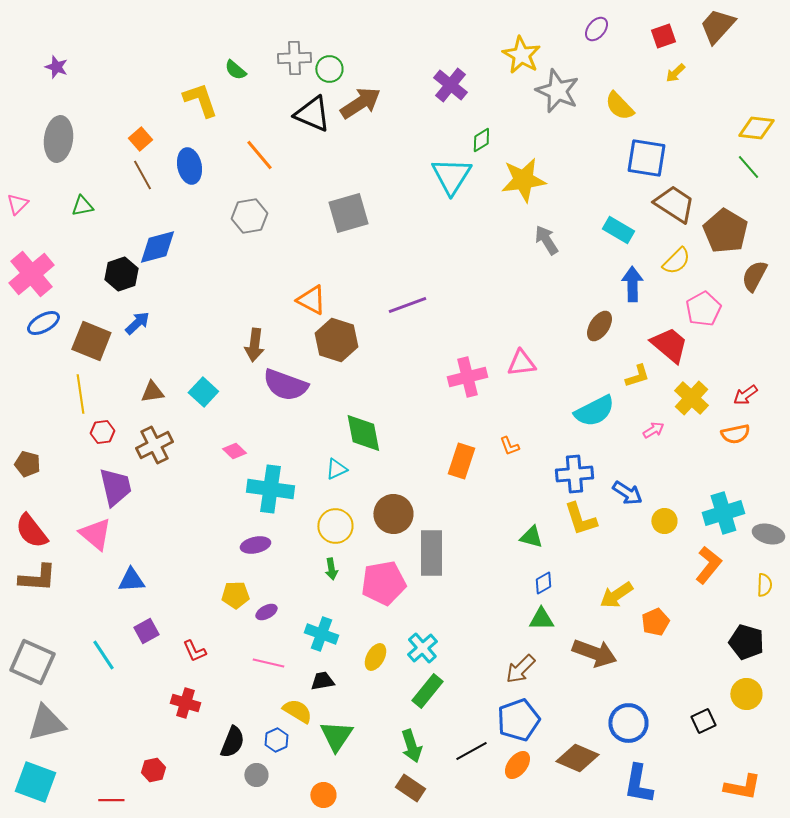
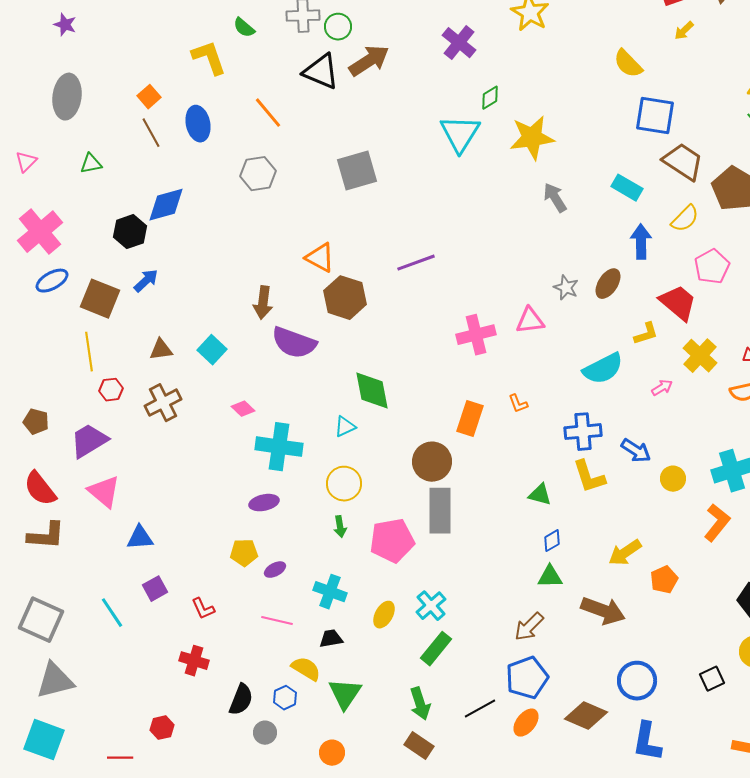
gray star: (557, 91) -> (566, 288), moved, size x0.6
purple trapezoid: (115, 487) -> (89, 441), moved, turned -108
brown circle: (393, 514) -> (432, 462), moved

